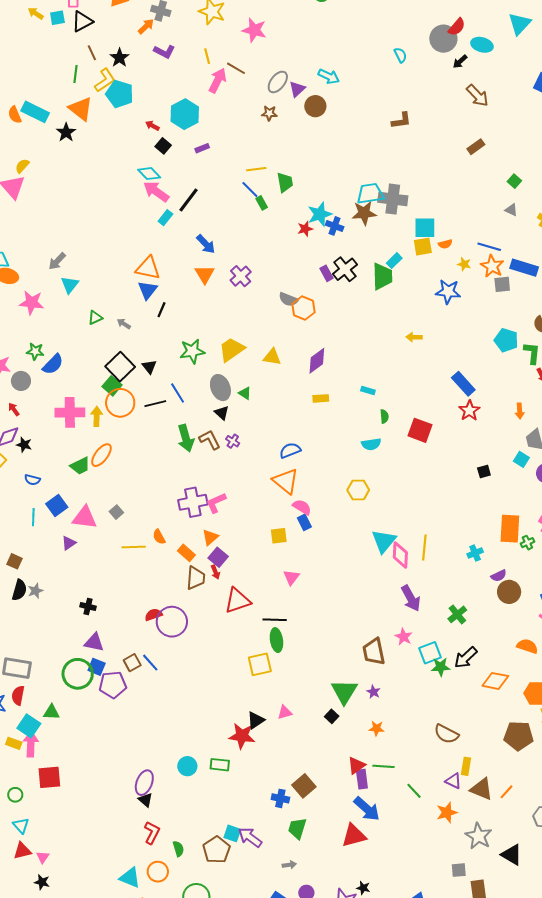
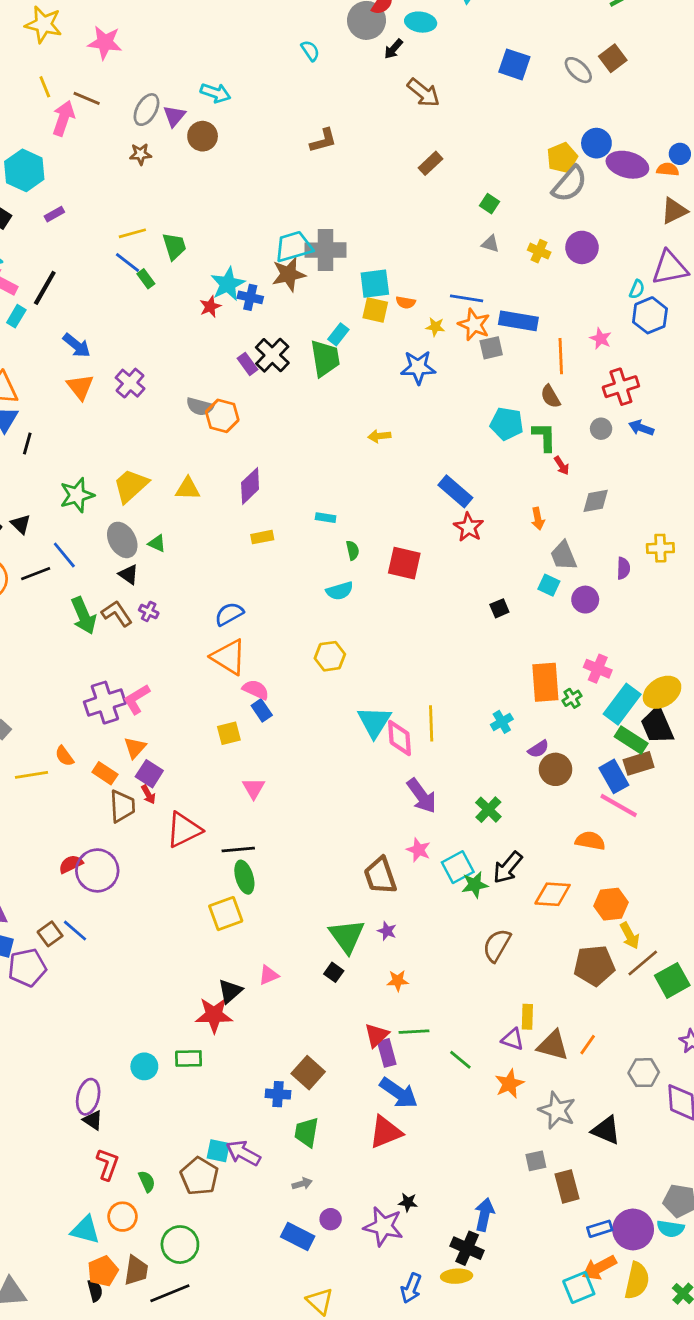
orange semicircle: (445, 244) -> (406, 302), turned 32
yellow square: (423, 247) -> (375, 310), turned 30
brown semicircle: (446, 734) -> (497, 945), moved, turned 100

